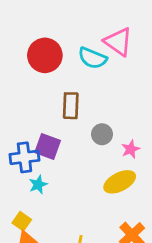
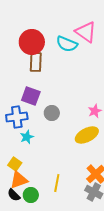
brown rectangle: (71, 106) -> (36, 62), moved
gray circle: (102, 134) -> (52, 113), moved
purple square: (48, 146) -> (31, 96), moved

